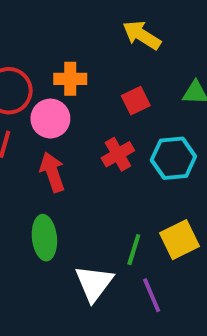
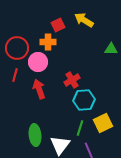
red square: (136, 101) -> (58, 25), moved
cyan hexagon: (173, 158) -> (84, 100), moved
green ellipse: (44, 238) -> (35, 135), moved

